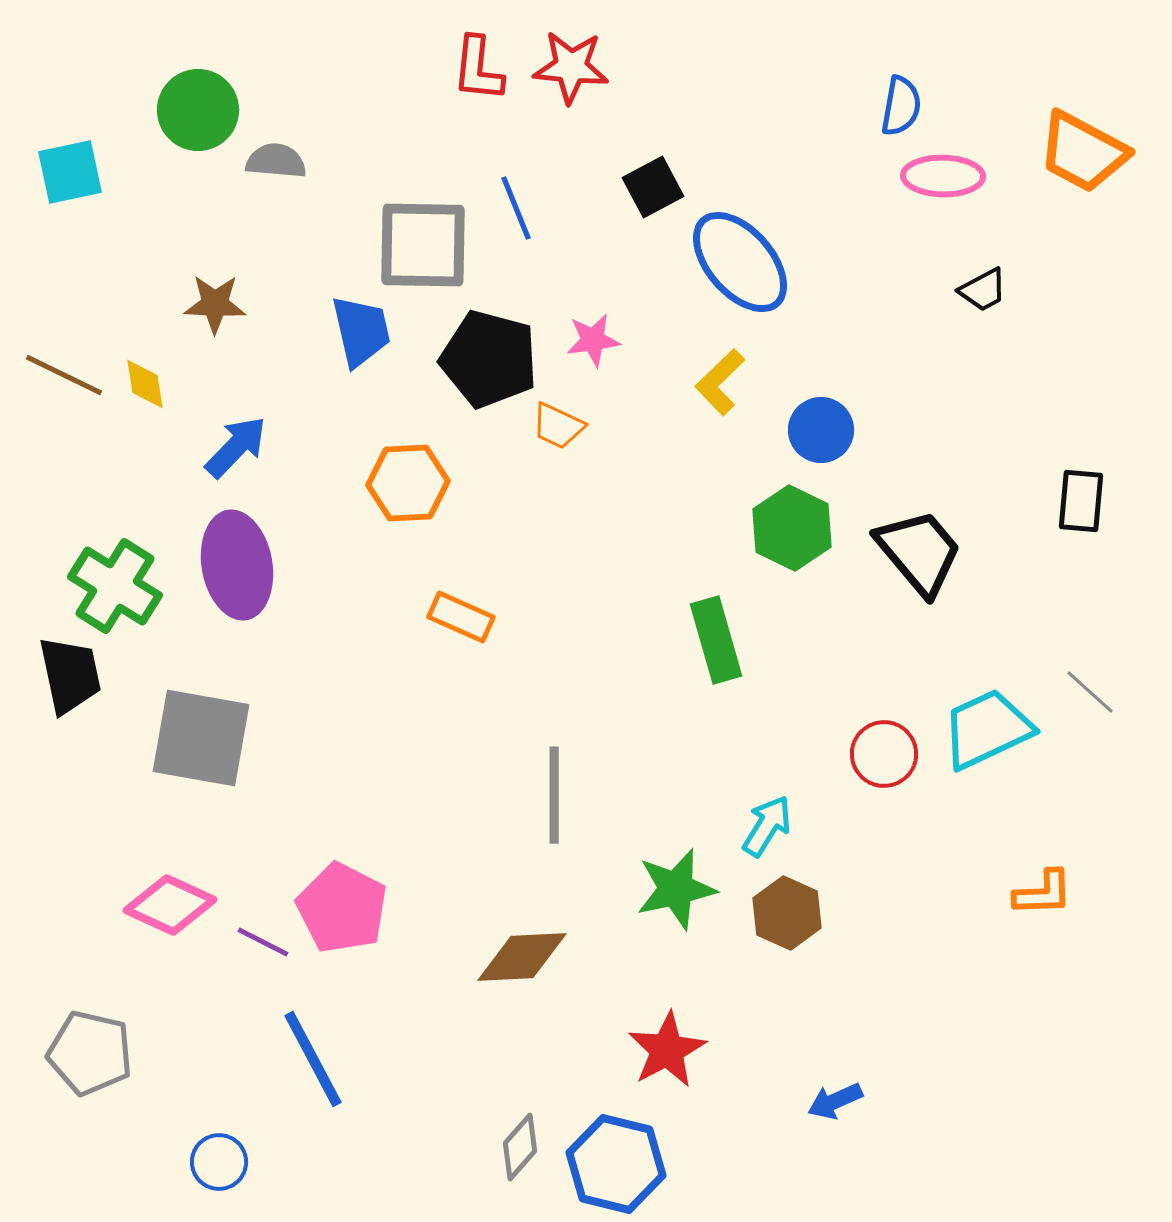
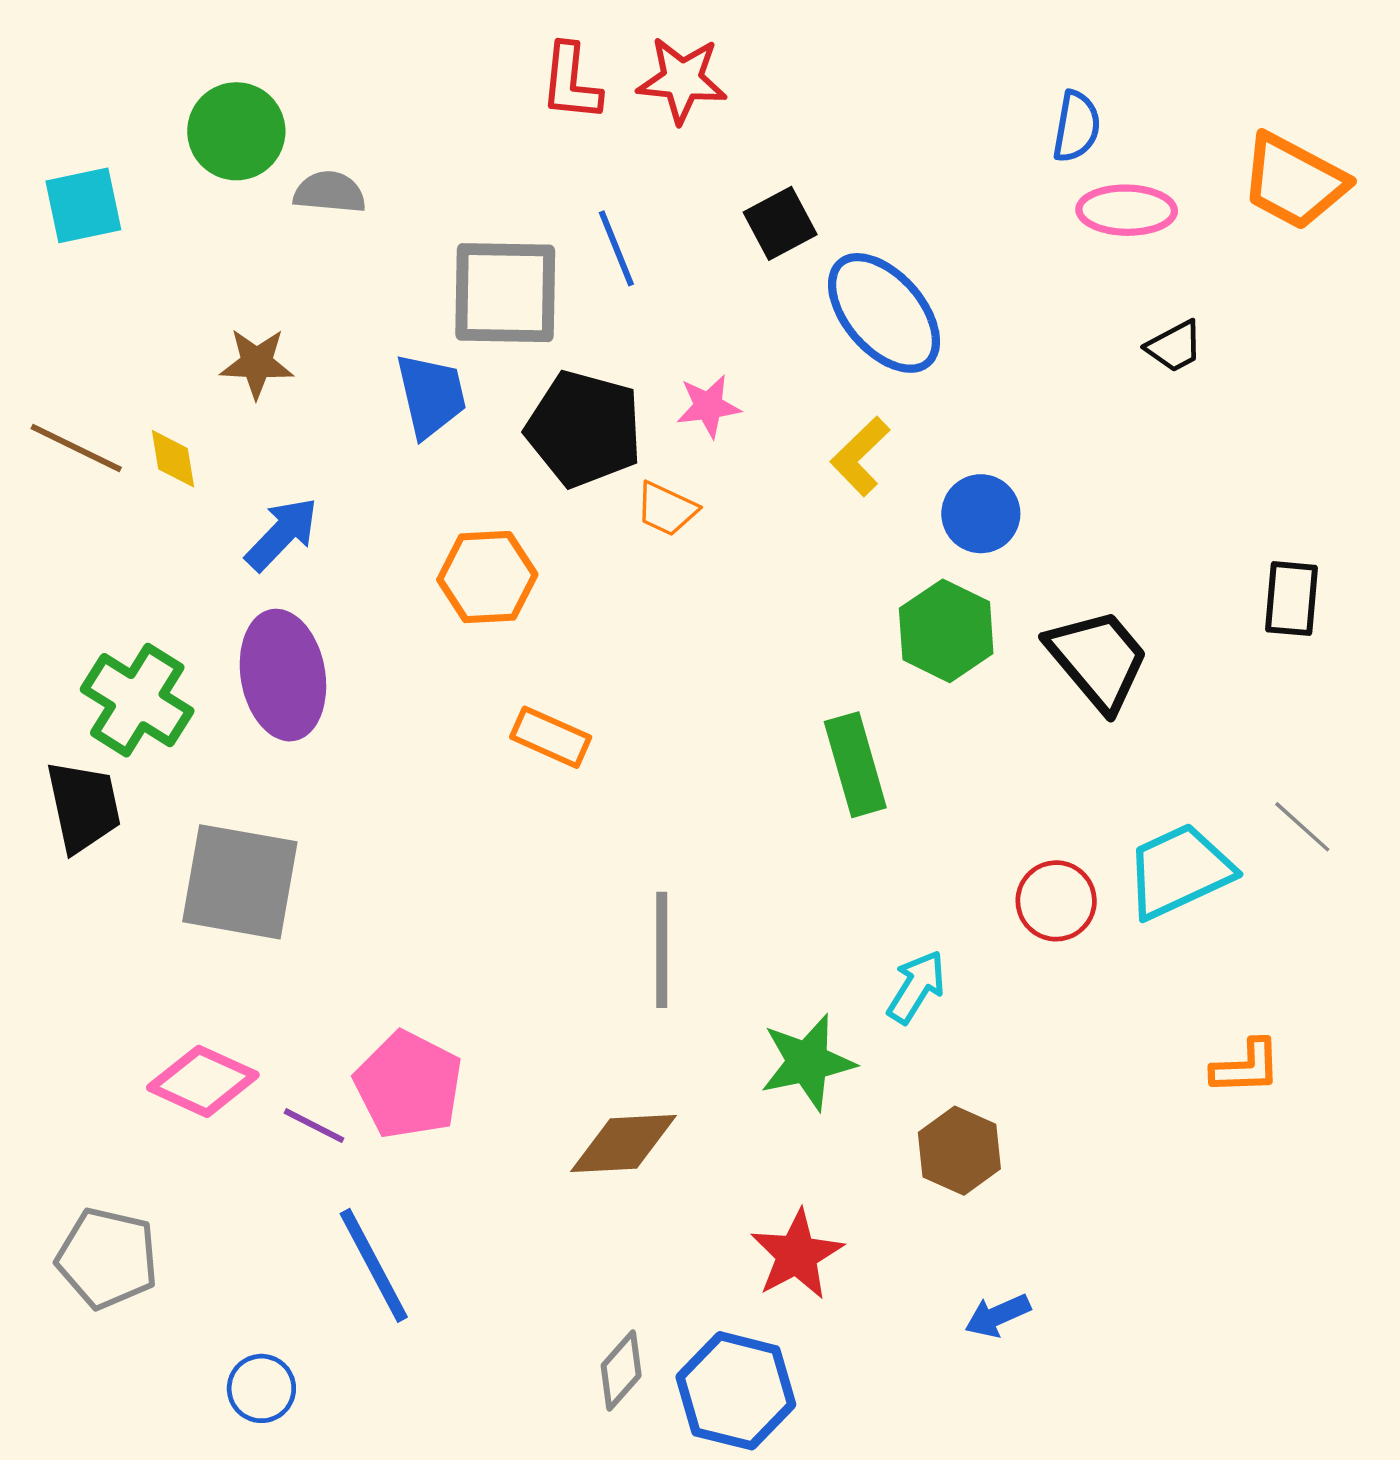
brown hexagon: (787, 913) -> (959, 1151), moved

